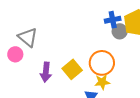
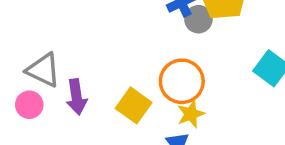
purple arrow: (46, 72) -> (77, 97), moved

